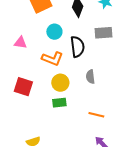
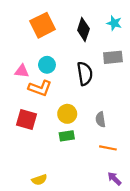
cyan circle: (54, 32) -> (47, 65), moved
orange L-shape: (52, 59) -> (40, 88), moved
gray semicircle: (90, 77) -> (100, 119), moved

